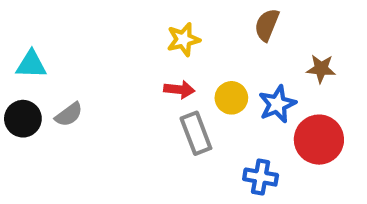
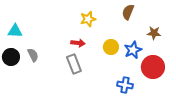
red arrow: (179, 89) -> (78, 43), moved
gray semicircle: (69, 115) -> (33, 55), turned -80
gray rectangle: (196, 133) -> (74, 64), moved

